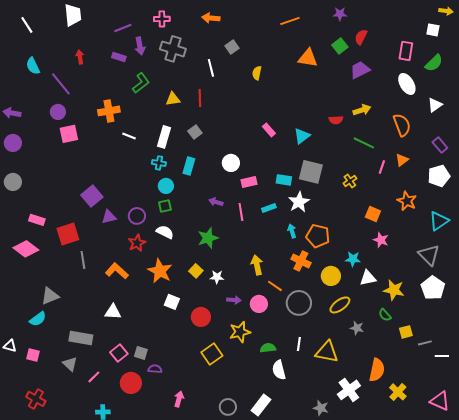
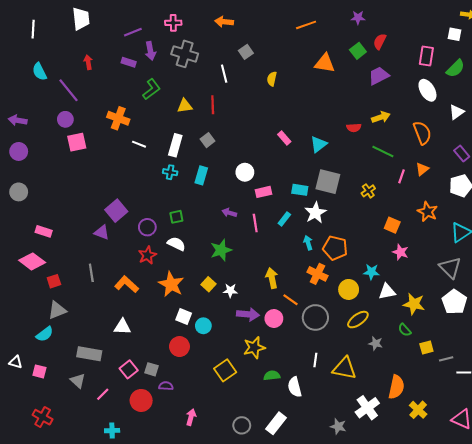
white line: (27, 25) -> (33, 29), turned 36
orange cross: (109, 111) -> (118, 118), turned 30
cyan circle: (166, 186) -> (203, 326), moved
purple square: (92, 196) -> (116, 211), moved
cyan rectangle: (269, 208) -> (284, 219), turned -32
purple triangle: (109, 217) -> (102, 232), moved, turned 35
red square: (68, 234) -> (54, 281), moved, size x0.6
purple arrow: (234, 300) -> (248, 314), size x1.5
red circle: (201, 317) -> (179, 347), moved
green semicircle: (268, 348) -> (272, 376), moved

